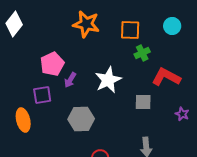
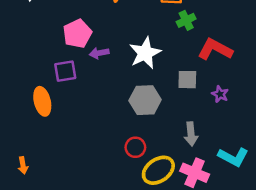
purple arrow: (70, 80) -> (99, 53), turned 49
purple star: (182, 114) -> (220, 94), moved
gray hexagon: (81, 119) -> (145, 100), moved

